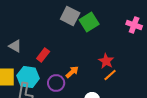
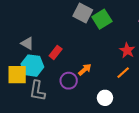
red star: (106, 61) -> (127, 50), moved
cyan hexagon: (28, 77) -> (32, 66), moved

